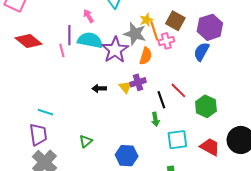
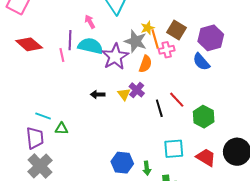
blue semicircle: (201, 52) -> (201, 62), turned -72
purple cross: (138, 82) -> (137, 90), turned -35
green arrow: (155, 119) -> (147, 168), moved
green triangle: (86, 141) -> (61, 129), moved, turned 40

